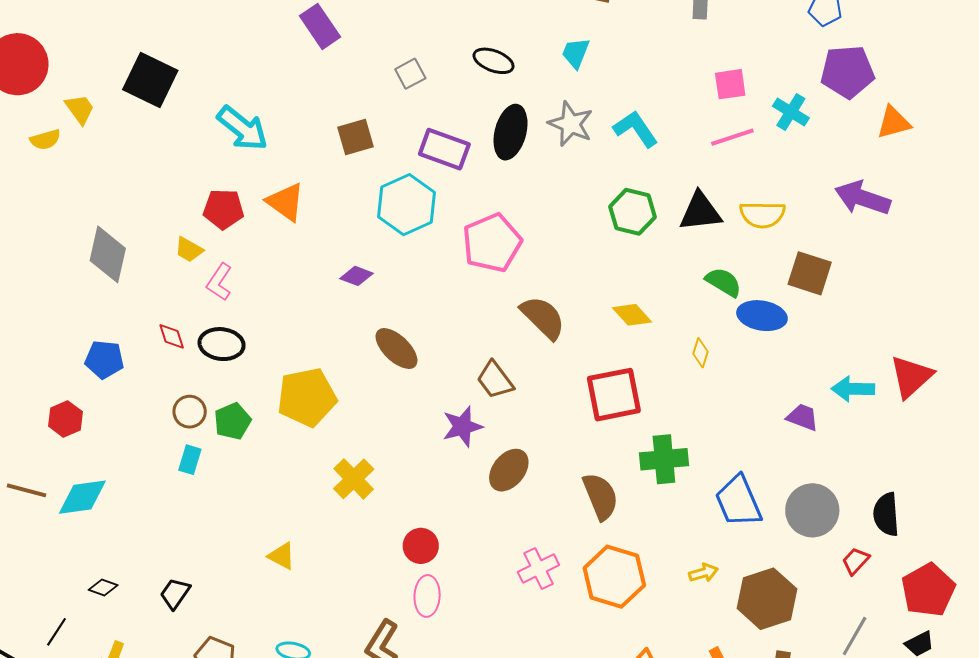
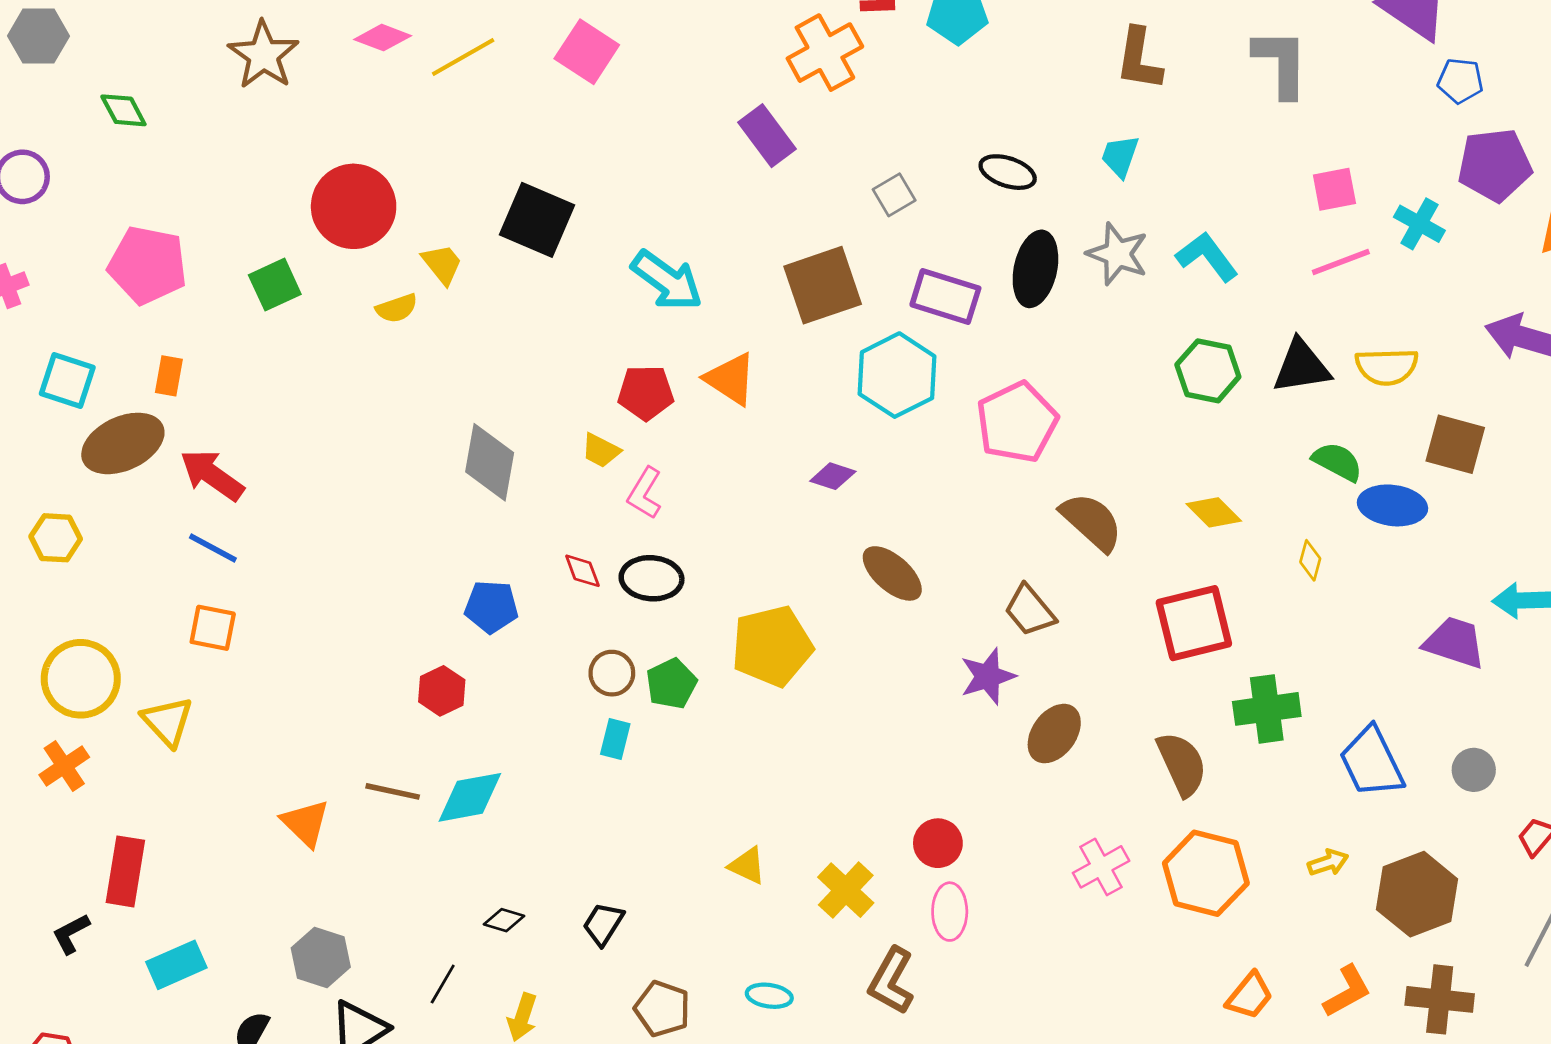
brown square: (355, 137) -> (823, 285), size x1.5
purple trapezoid: (803, 417) -> (1455, 642), size x1.4
yellow cross: (354, 479) -> (846, 890), moved
gray circle: (812, 510) -> (1474, 770), size x0.6

